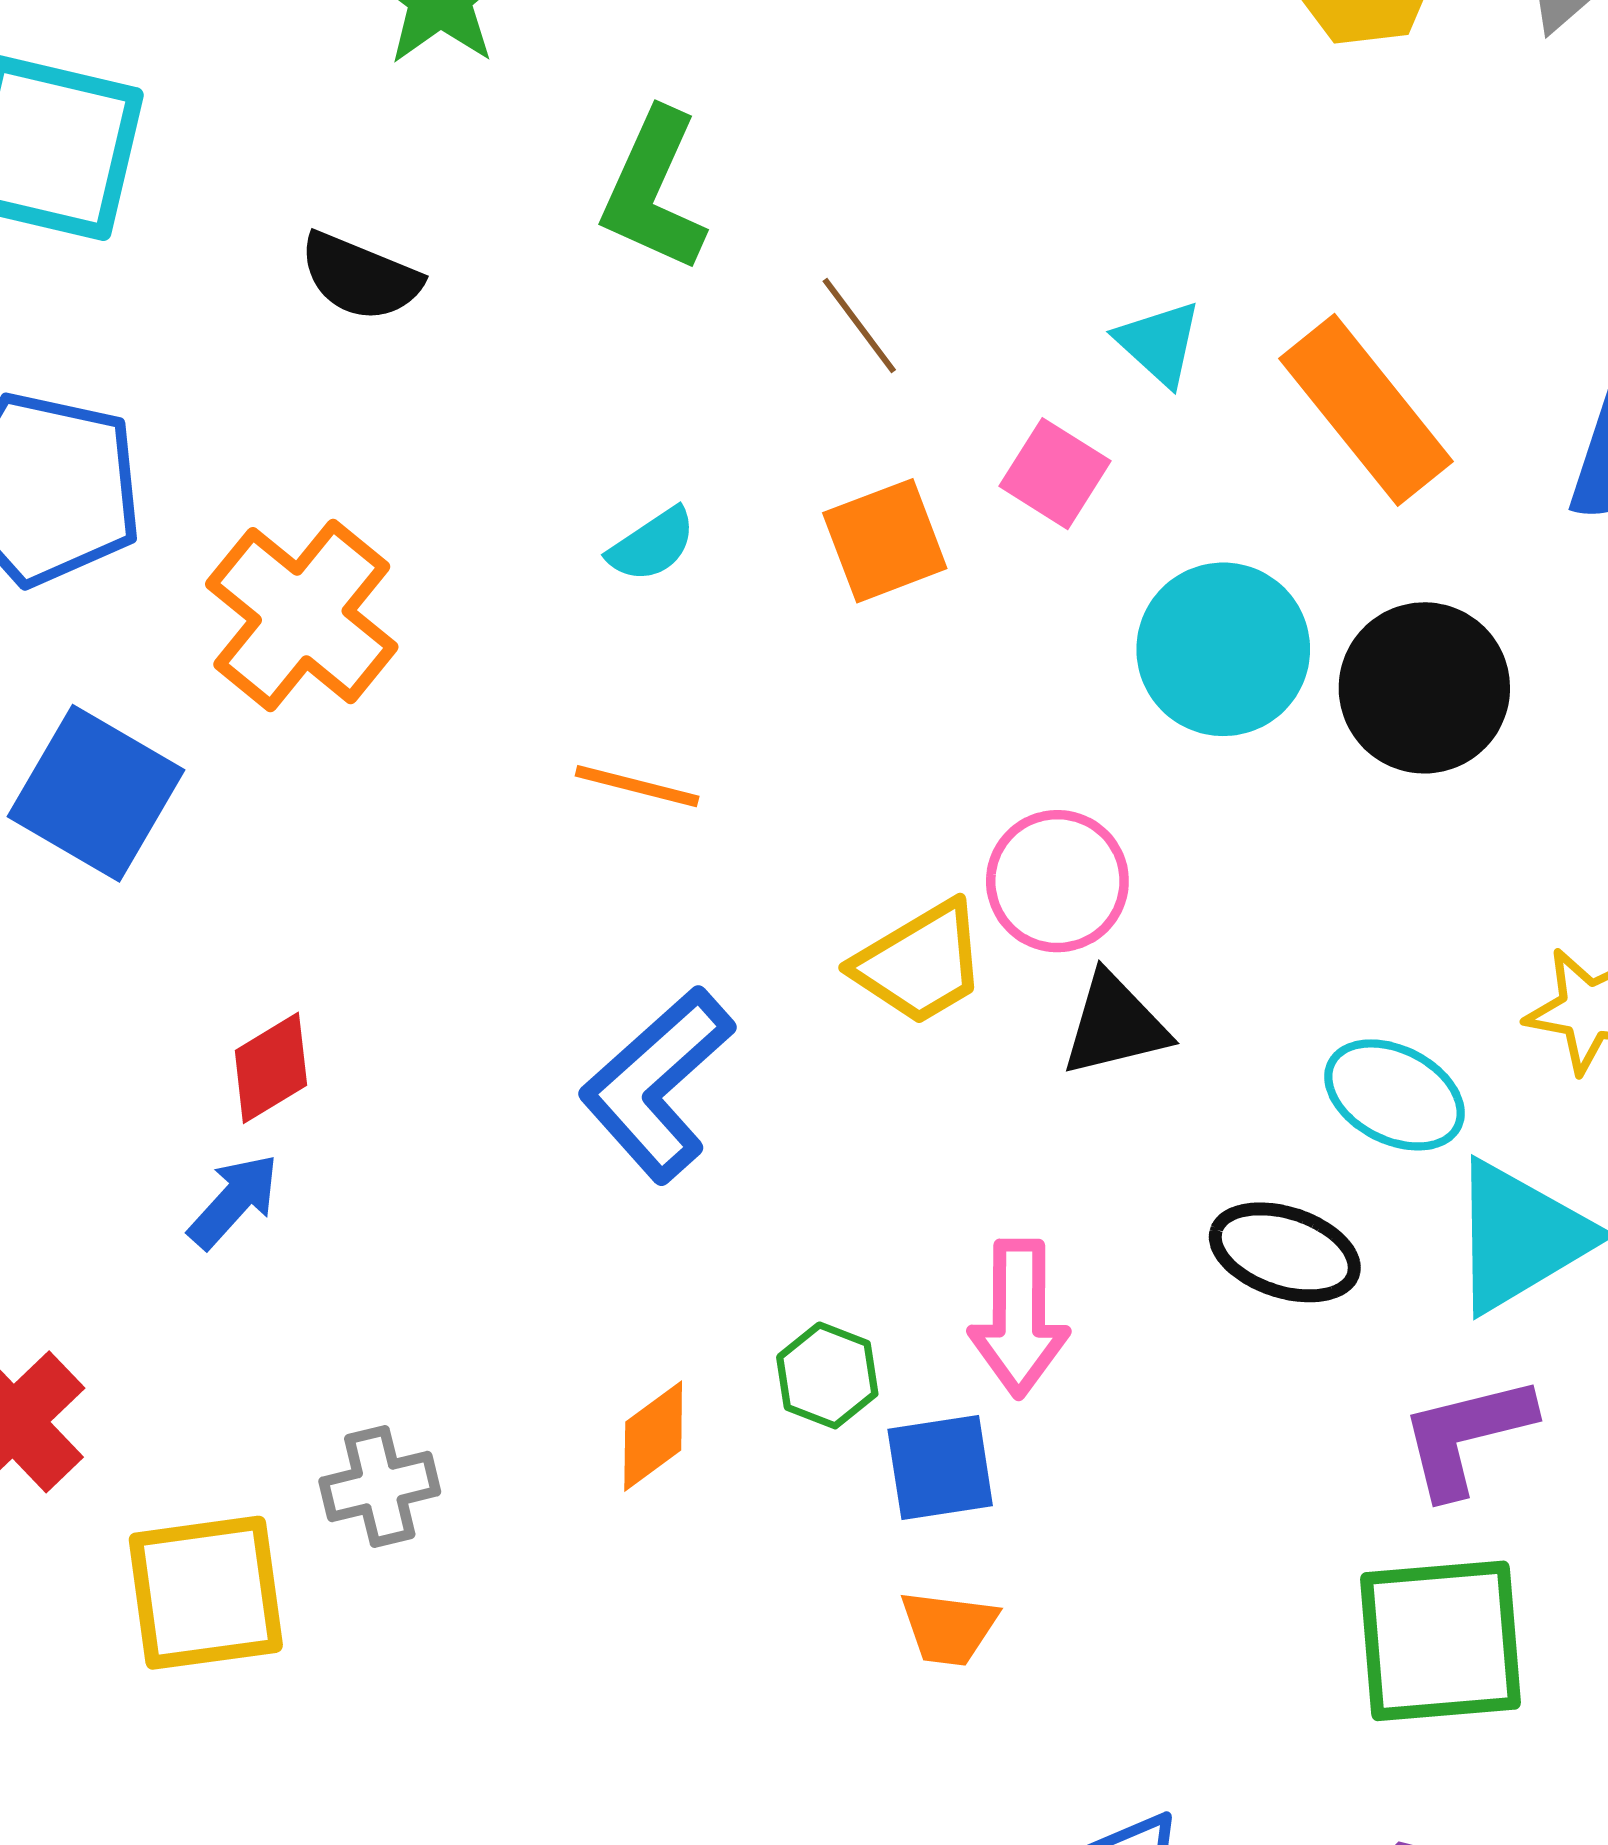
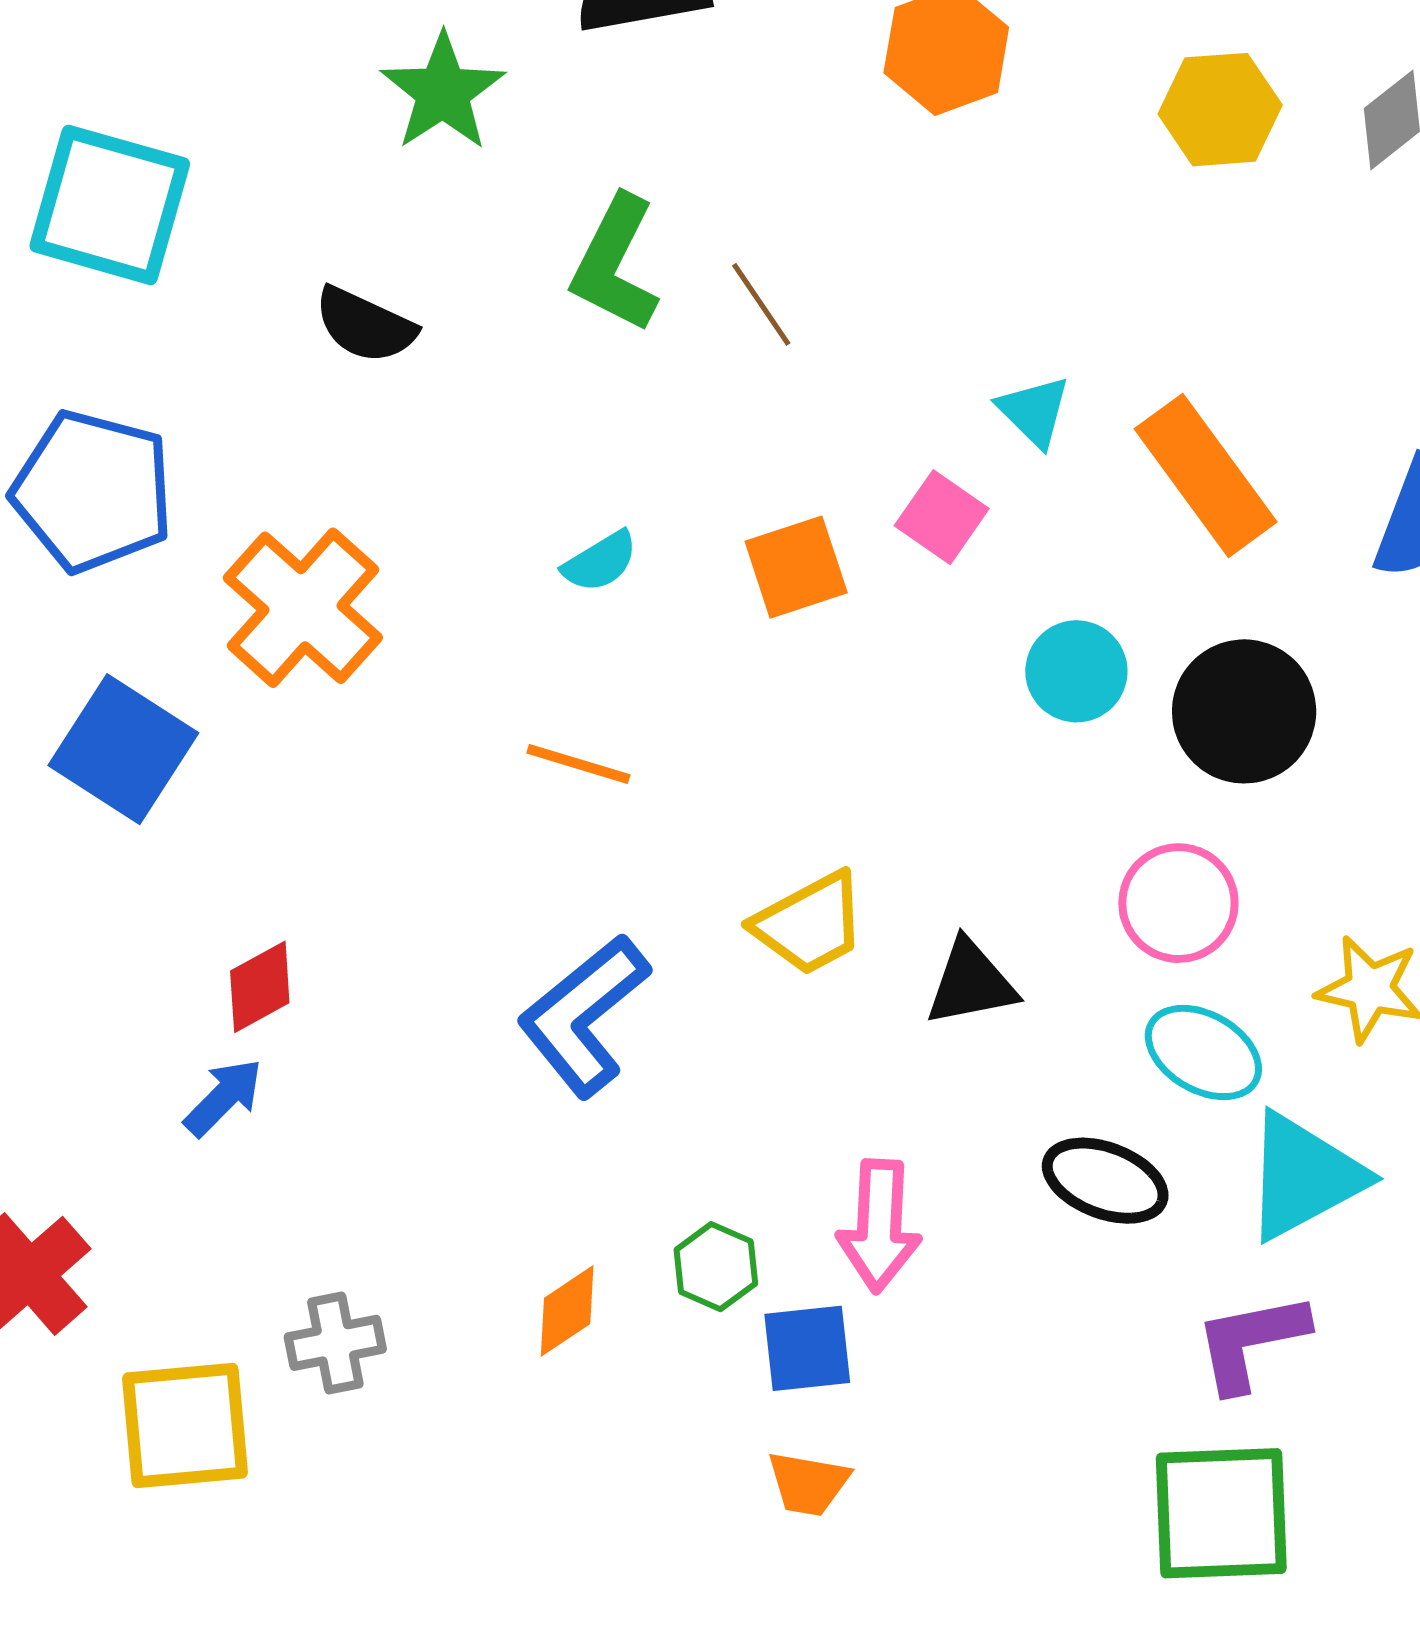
brown line: (859, 326) -> (761, 304), moved
cyan circle: (1223, 649) -> (1076, 671), size x0.7
pink circle: (1057, 881) -> (1178, 903), moved

